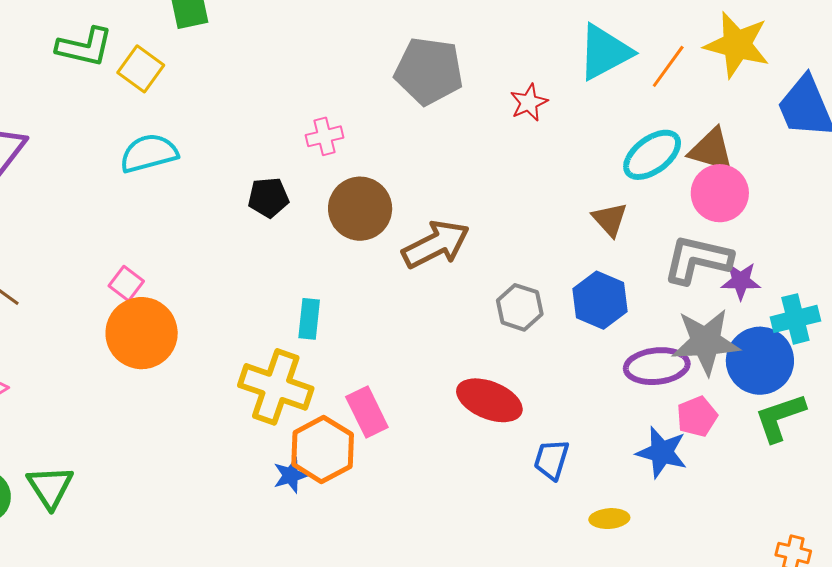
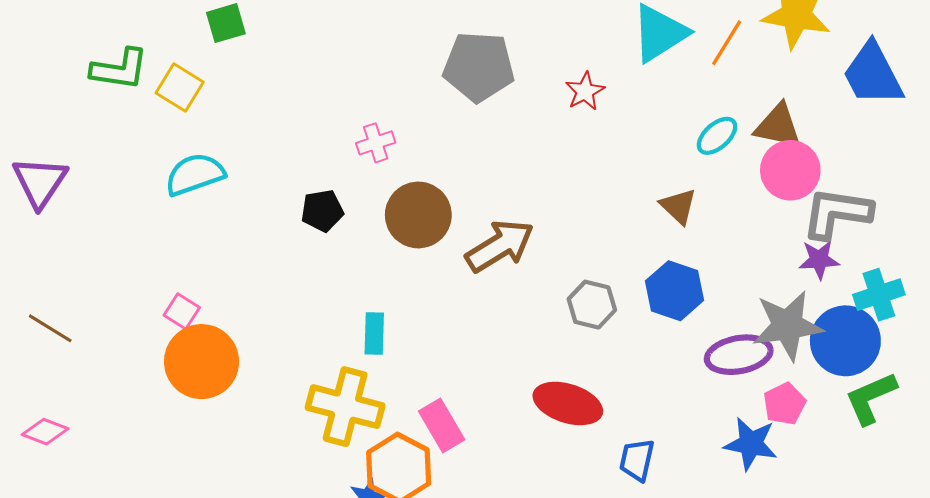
cyan ellipse: (652, 155) -> (717, 136), size x0.7
gray L-shape: (697, 259) -> (837, 213), moved

